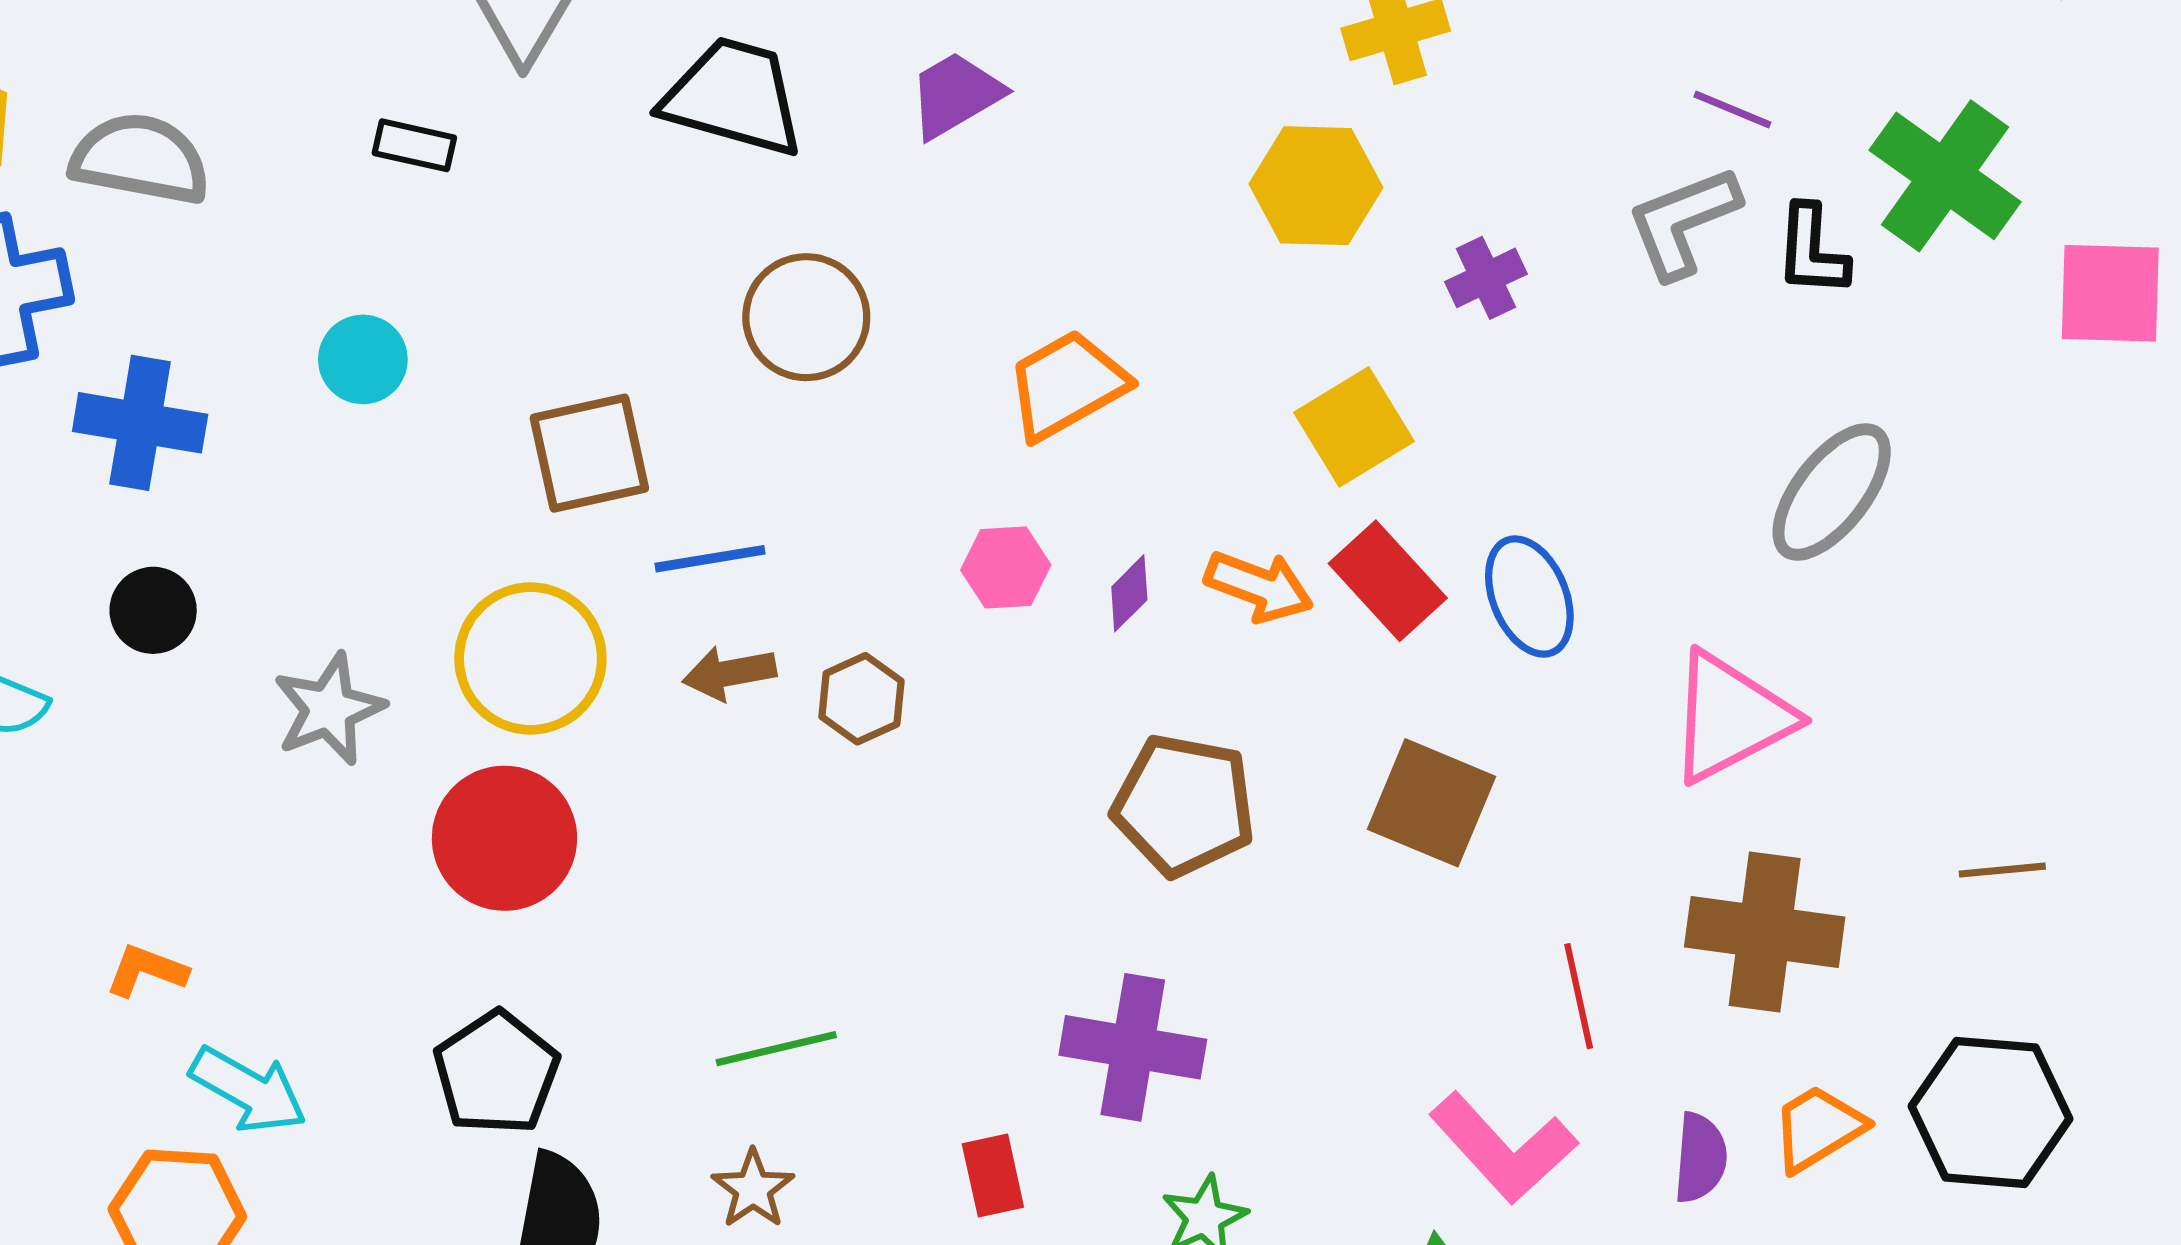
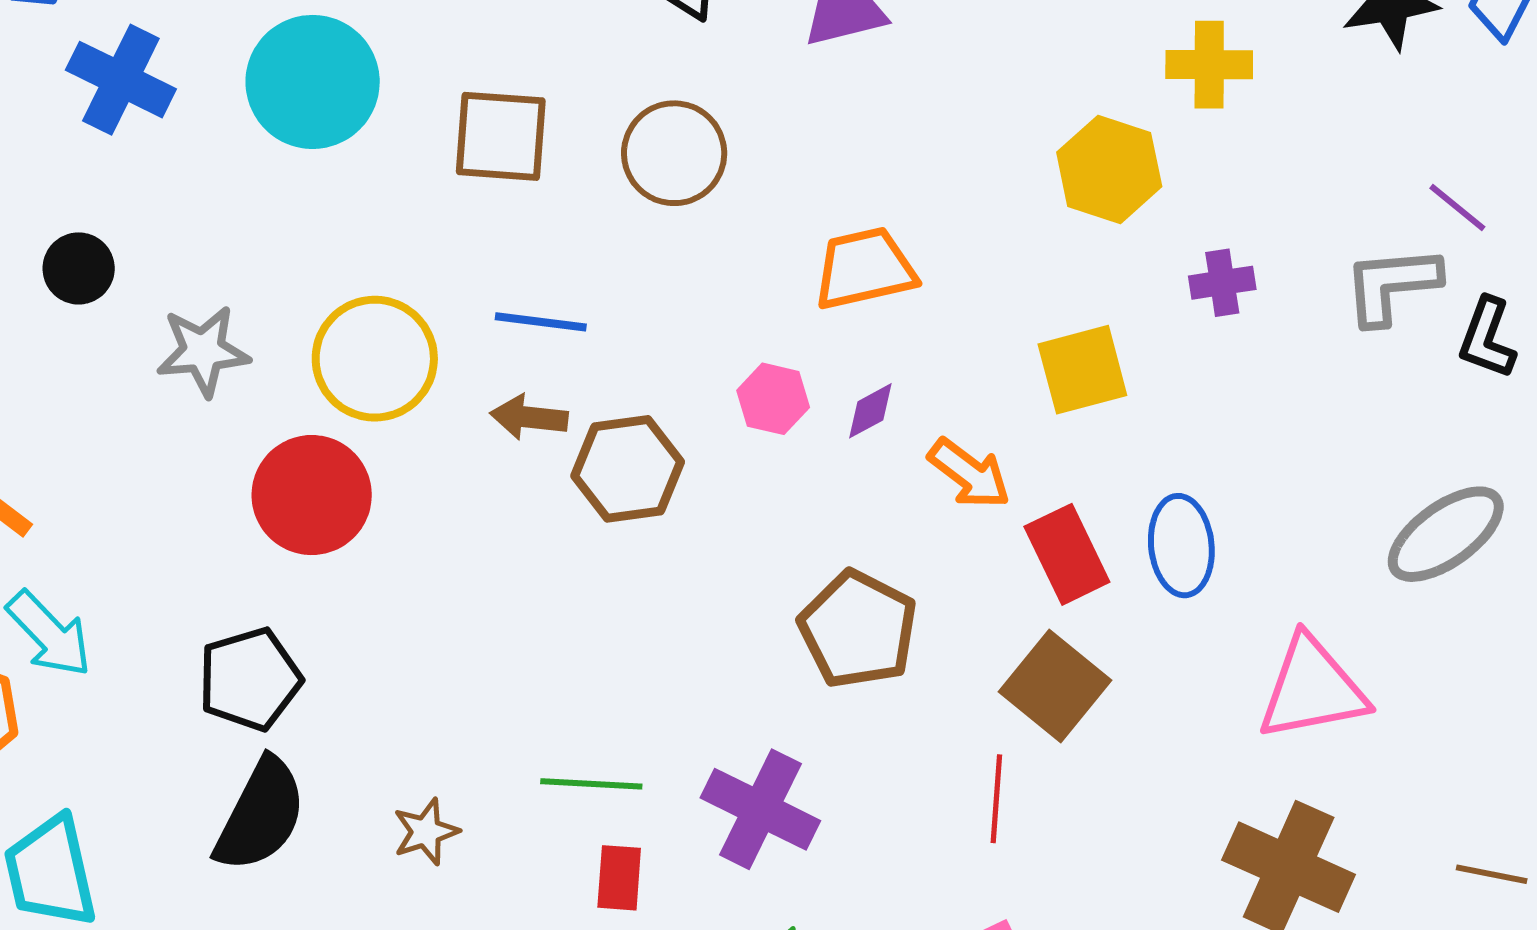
cyan circle: (363, 359) -> (313, 82), size x1.8
brown square: (589, 453) -> (501, 136), moved
red rectangle: (1388, 581) -> (1067, 554), moved
purple diamond: (1129, 593) -> (870, 411), moved
black circle: (153, 610) -> (79, 268), moved
brown hexagon: (861, 699) -> (628, 469), size x1.5
red line: (1579, 996) -> (996, 799), moved
green line: (776, 1049) -> (591, 784), moved

